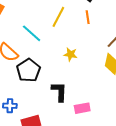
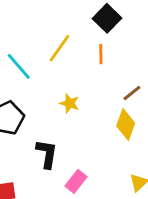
pink rectangle: (82, 108) -> (76, 181), turned -49

